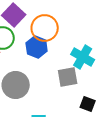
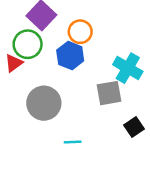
orange circle: (45, 28) -> (80, 32), size x0.7
black square: (88, 104) -> (134, 127), turned 35

